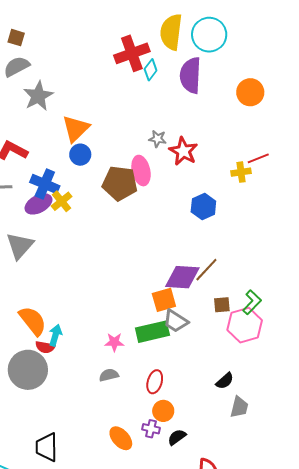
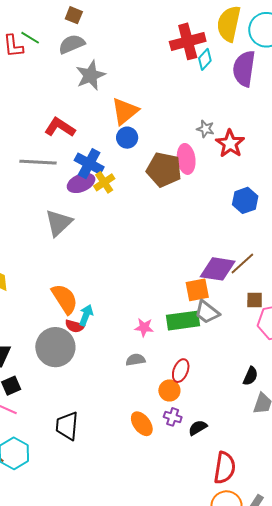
black semicircle: (225, 381) -> (250, 376), turned -30
orange circle: (163, 411) -> (169, 390), moved

